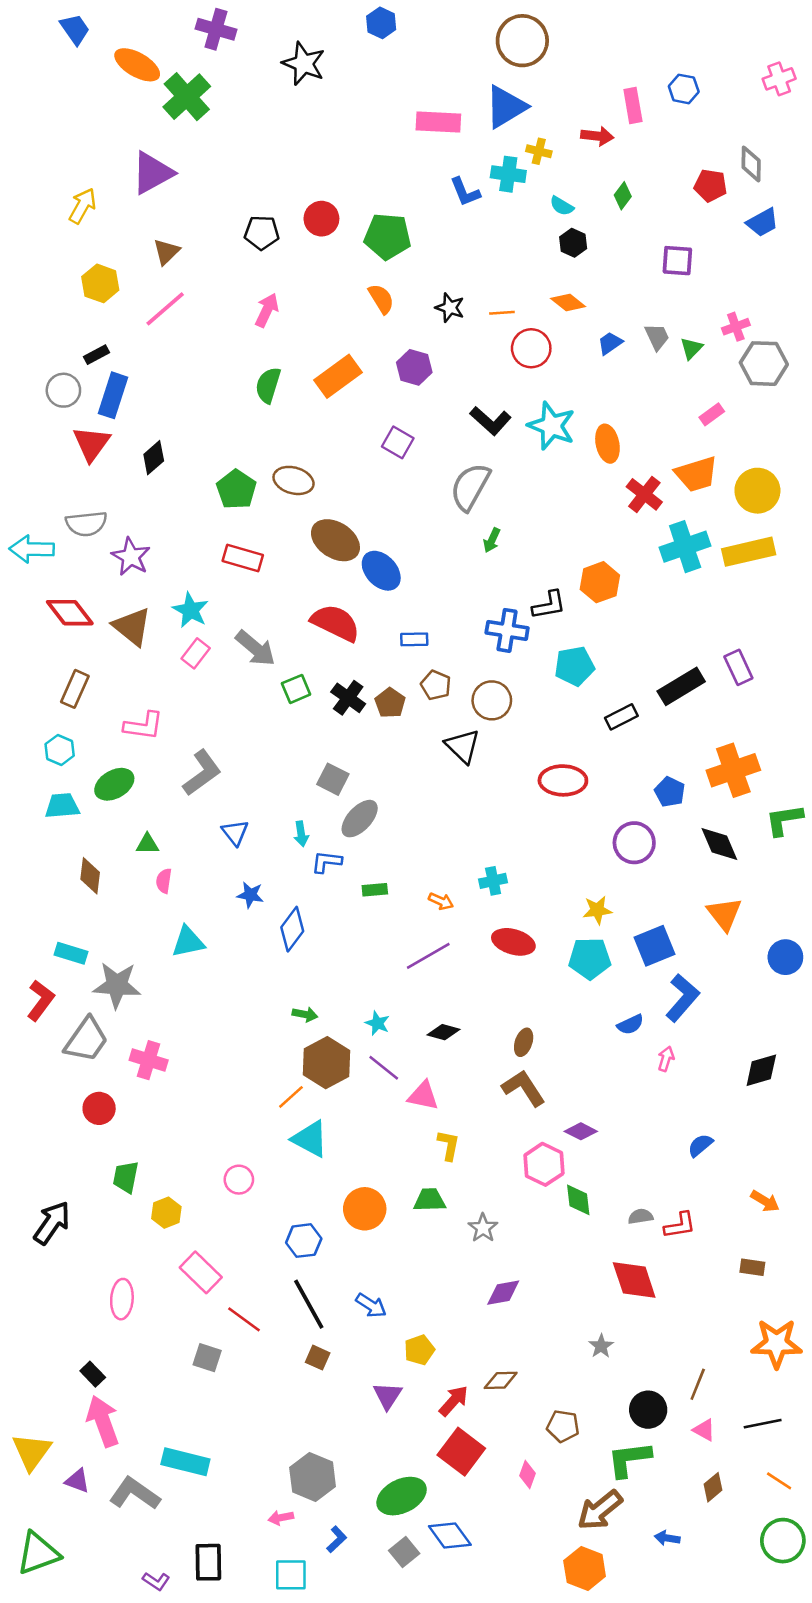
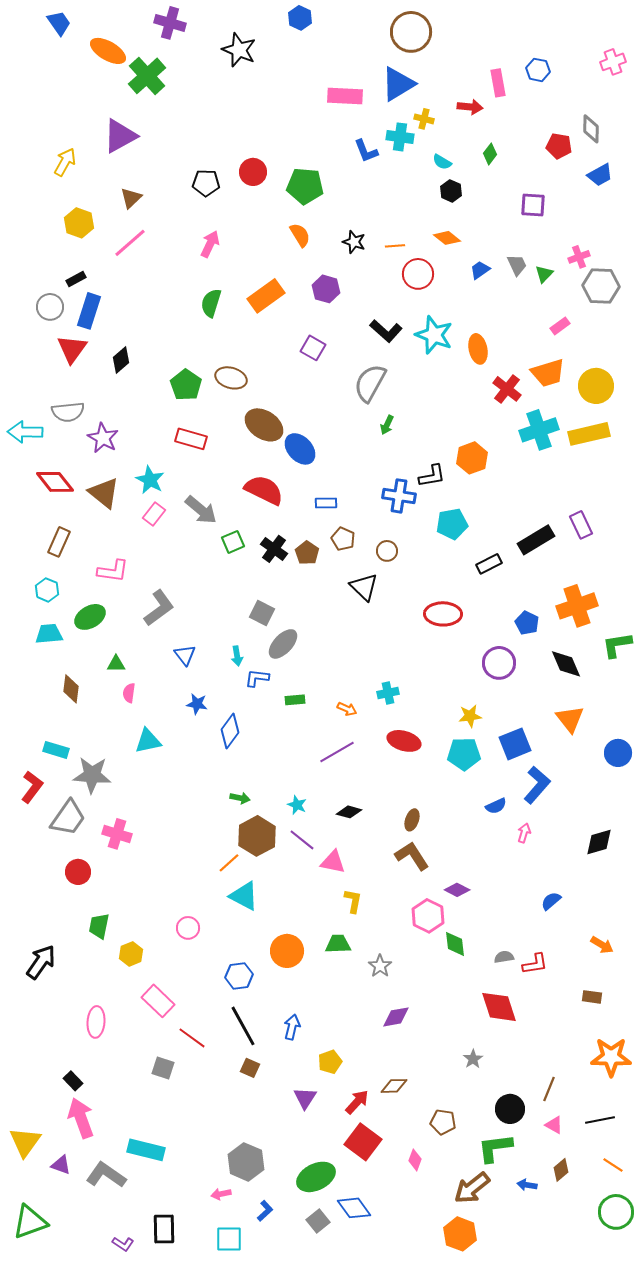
brown circle: (492, 700) -> (387, 551), size x0.7
blue arrow: (371, 1305) -> (292, 1027), turned -110
blue arrow: (667, 1538) -> (527, 1185), moved

